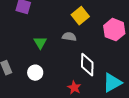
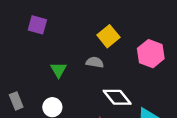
white diamond: (87, 65) -> (117, 97), turned -40

